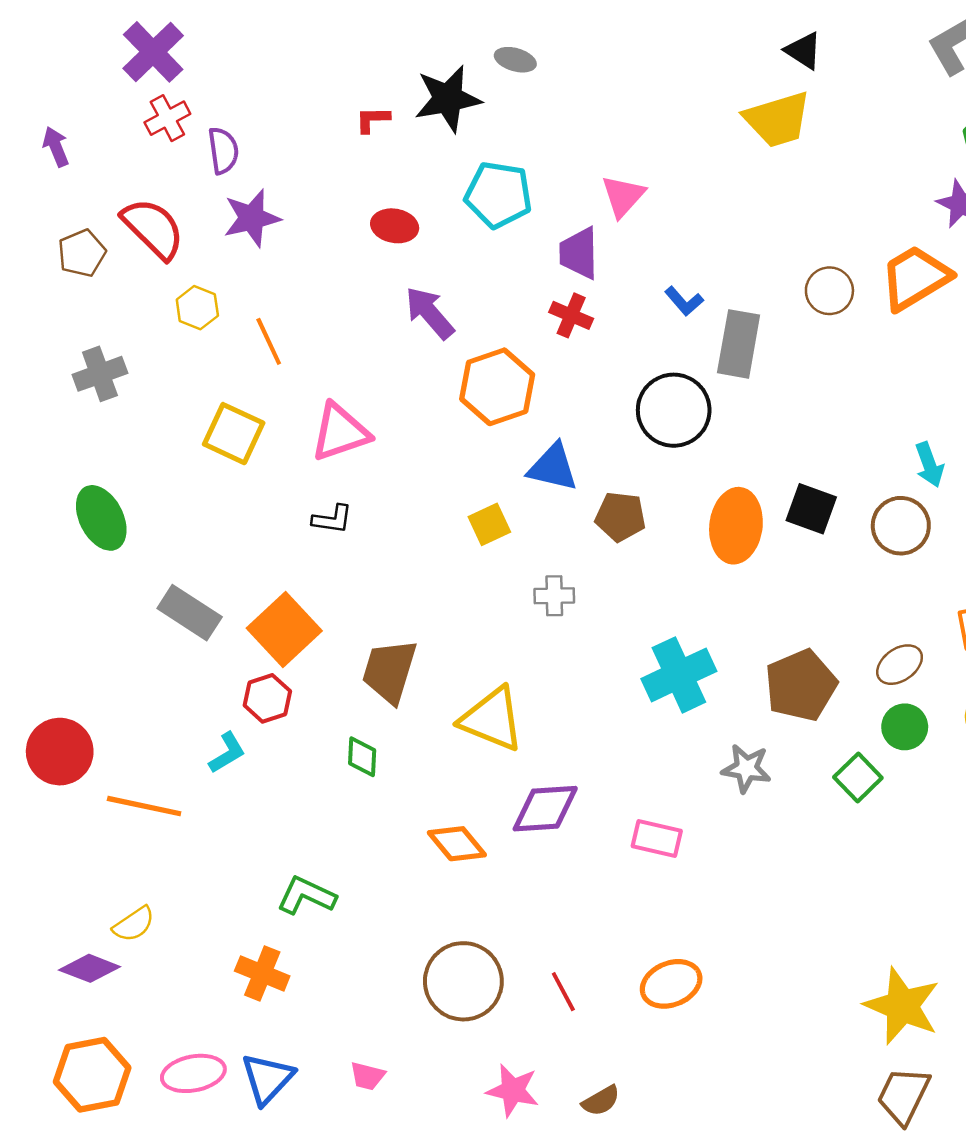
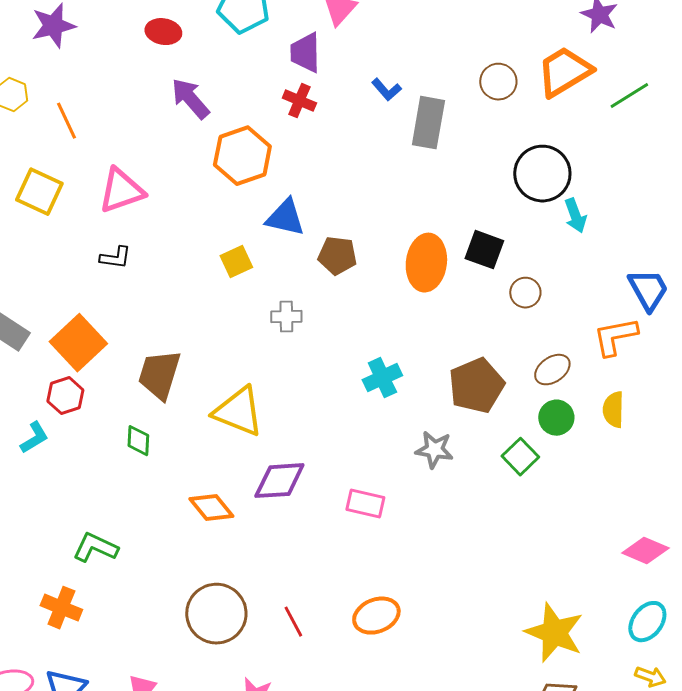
black circle: (674, 410) -> (542, 174), moved
brown circle: (901, 526) -> (525, 293), moved, size x0.7
cyan cross: (679, 675) -> (382, 378), size x0.7

